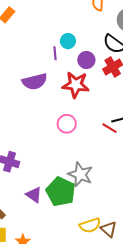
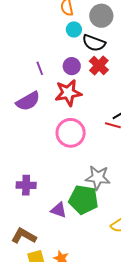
cyan circle: (68, 41) -> (74, 29), moved
pink circle: (67, 124) -> (71, 133), size x1.5

